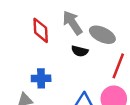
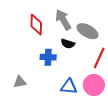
blue cross: (41, 78) -> (48, 57), moved

